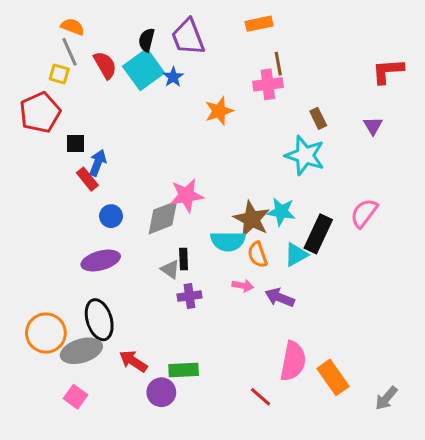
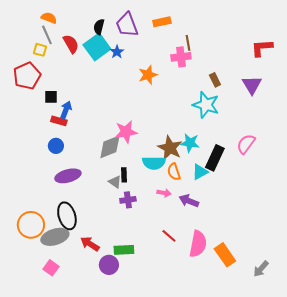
orange rectangle: (259, 24) -> (162, 22), moved
purple triangle: (373, 126) -> (252, 85), size x1.5
red rectangle: (87, 179) -> (59, 121), turned -35
blue circle: (111, 216) -> (56, 146), moved
red line: (260, 397) -> (169, 236), moved

